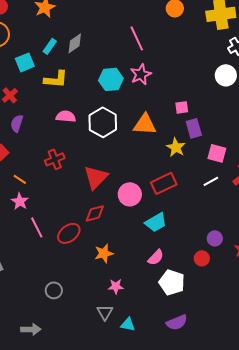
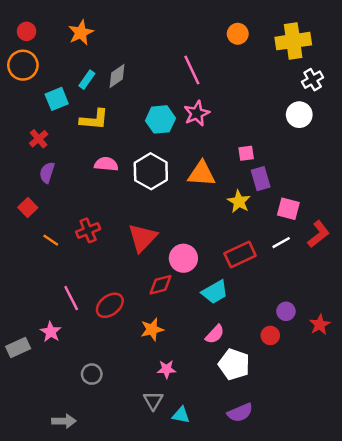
red cross: (55, 159) -> (88, 230), moved
red rectangle: (164, 183) -> (240, 255), moved
pink star: (20, 201) -> (51, 332), moved
red diamond: (95, 213) -> (160, 285), moved

